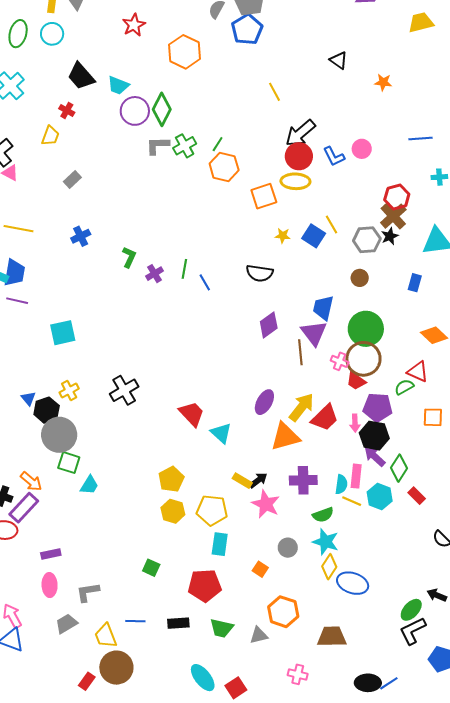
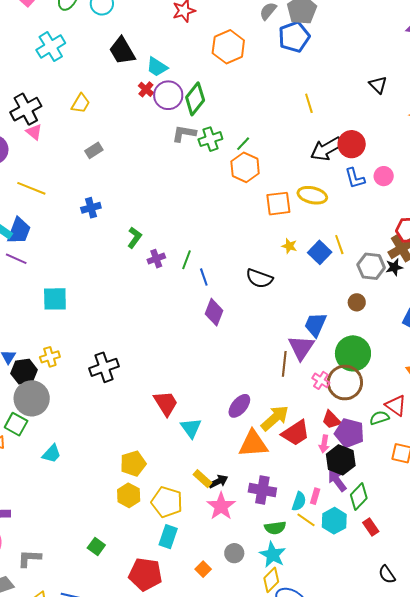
red cross: (67, 110) -> (146, 89), moved
red circle: (299, 156) -> (352, 144), moved
purple diamond: (269, 325) -> (214, 312), moved, turned -44
red trapezoid: (356, 381) -> (331, 420), moved
green square: (69, 463) -> (16, 424), moved
pink rectangle: (356, 476) -> (315, 496), size x0.7

